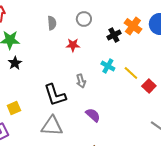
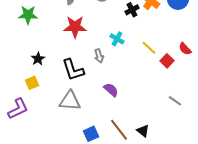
red star: (73, 45) -> (75, 27), moved, size x1.6
black star: (15, 63) -> (38, 59), moved
cyan cross: (108, 66) -> (117, 39), moved

